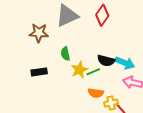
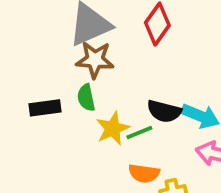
brown star: (39, 33) -> (95, 60), moved
black rectangle: (39, 72) -> (45, 108), moved

